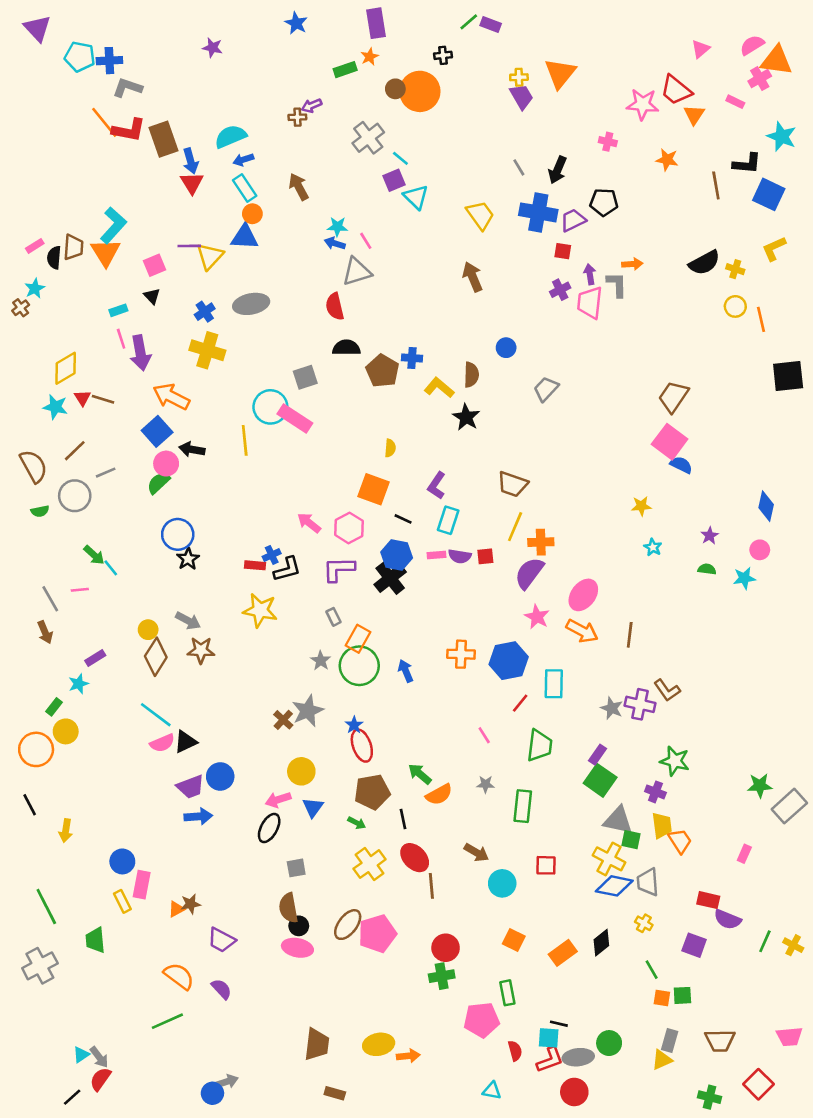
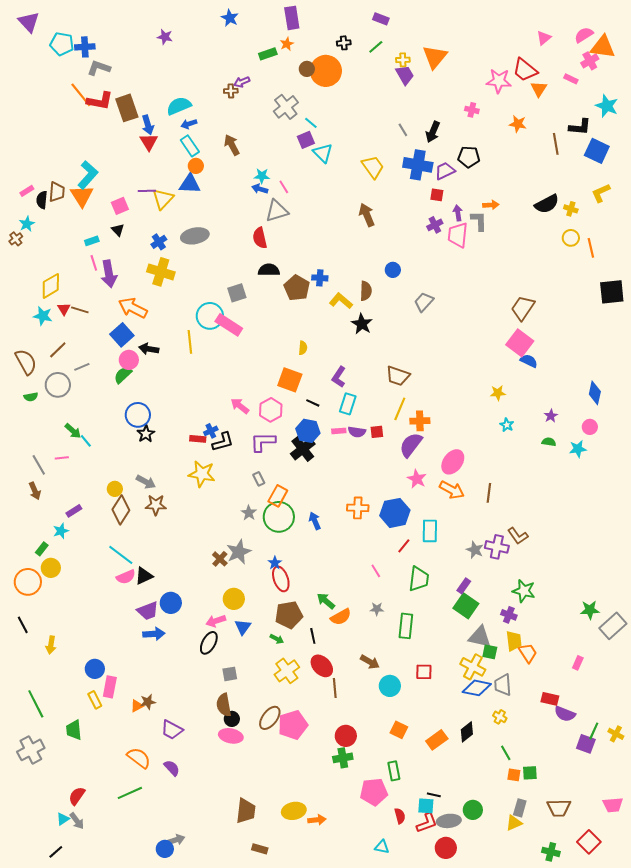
green line: (469, 22) -> (376, 47), moved
purple square: (694, 945) -> (586, 744), moved
red semicircle: (100, 1079) -> (77, 796), moved

